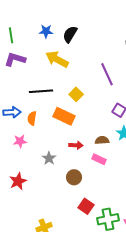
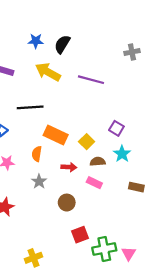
purple line: (107, 74) -> (91, 80), moved, turned -50
yellow square: (76, 94) -> (87, 142), moved
orange semicircle: (32, 118) -> (37, 154), moved
red square: (86, 206) -> (80, 235), turned 35

